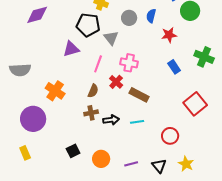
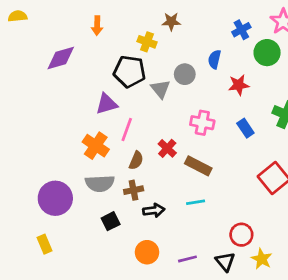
gray circle: (129, 18) -> (185, 74), moved
pink cross: (129, 63) -> (202, 123), moved
pink line: (98, 64) -> (127, 129), moved
gray semicircle: (20, 70) -> (100, 183), moved
orange cross: (55, 91) -> (96, 146), moved
black arrow: (111, 120) -> (154, 210), moved
red circle: (170, 136) -> (241, 235), moved
black square: (73, 151) -> (111, 221), moved

